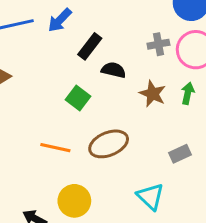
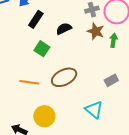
black rectangle: (90, 46) -> (36, 19), moved
black semicircle: (114, 70) -> (64, 29), turned -35
brown star: (153, 94) -> (96, 31), moved

